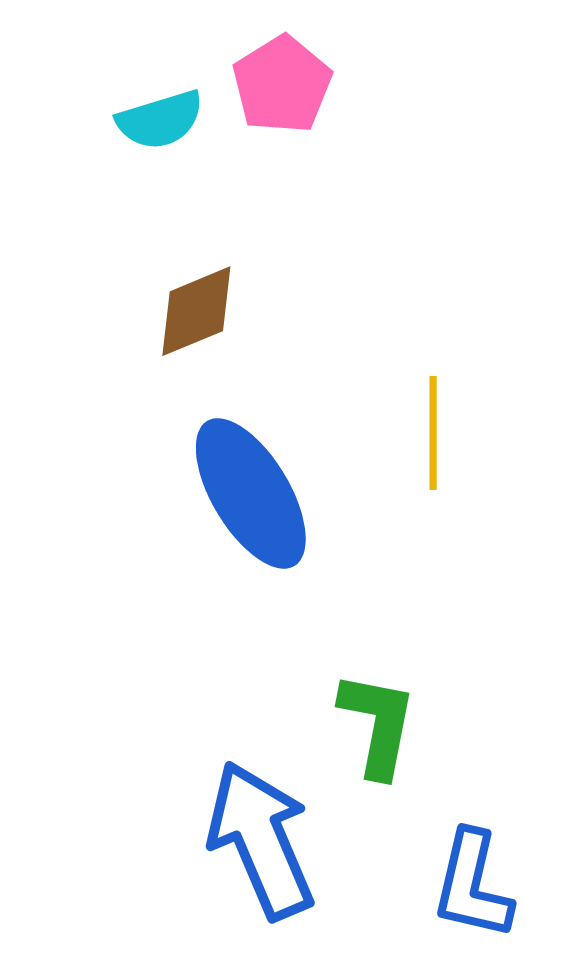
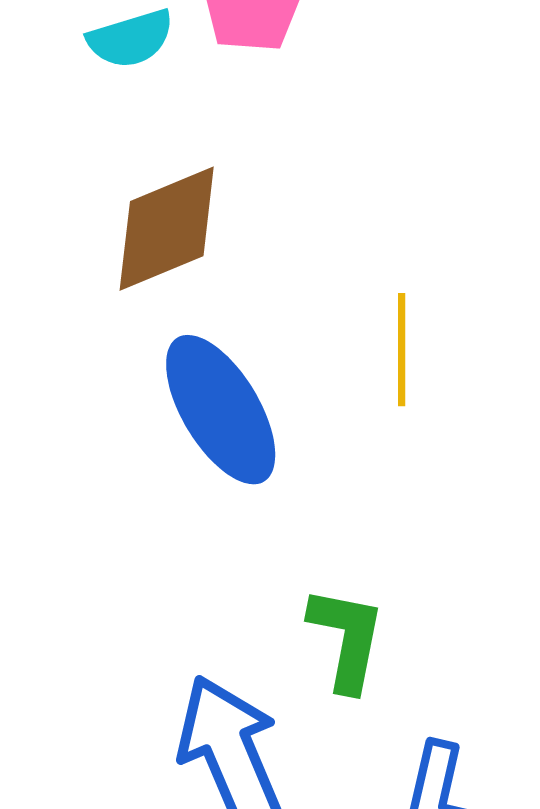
brown diamond: (196, 311) -> (167, 229), size x1.4

